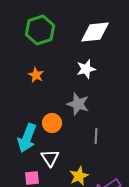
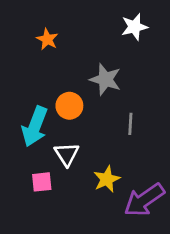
white star: (86, 69) -> (135, 27), moved

